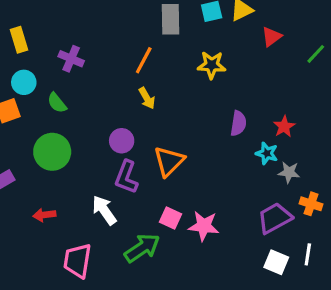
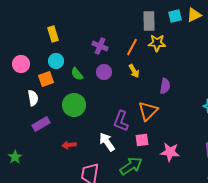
purple cross: (71, 59) -> (100, 46), moved
yellow star: (212, 65) -> (157, 43), moved
purple semicircle: (238, 123) -> (165, 86), moved
purple circle: (122, 141) -> (104, 72), moved
pink square: (171, 218) -> (142, 140), moved, turned -32

